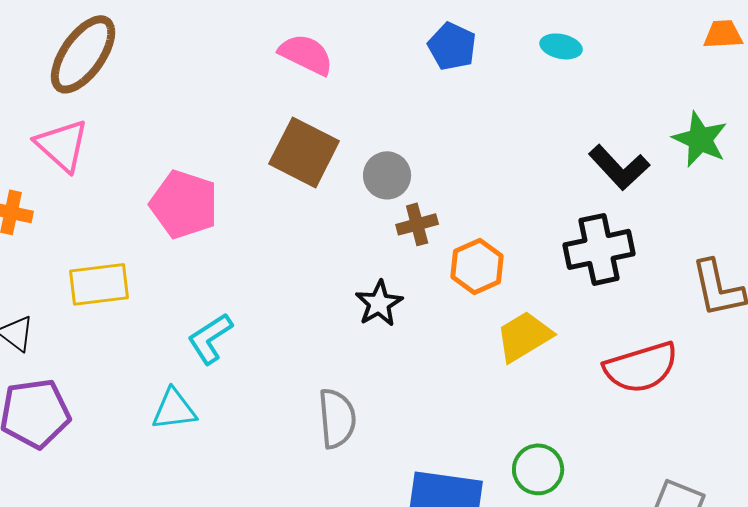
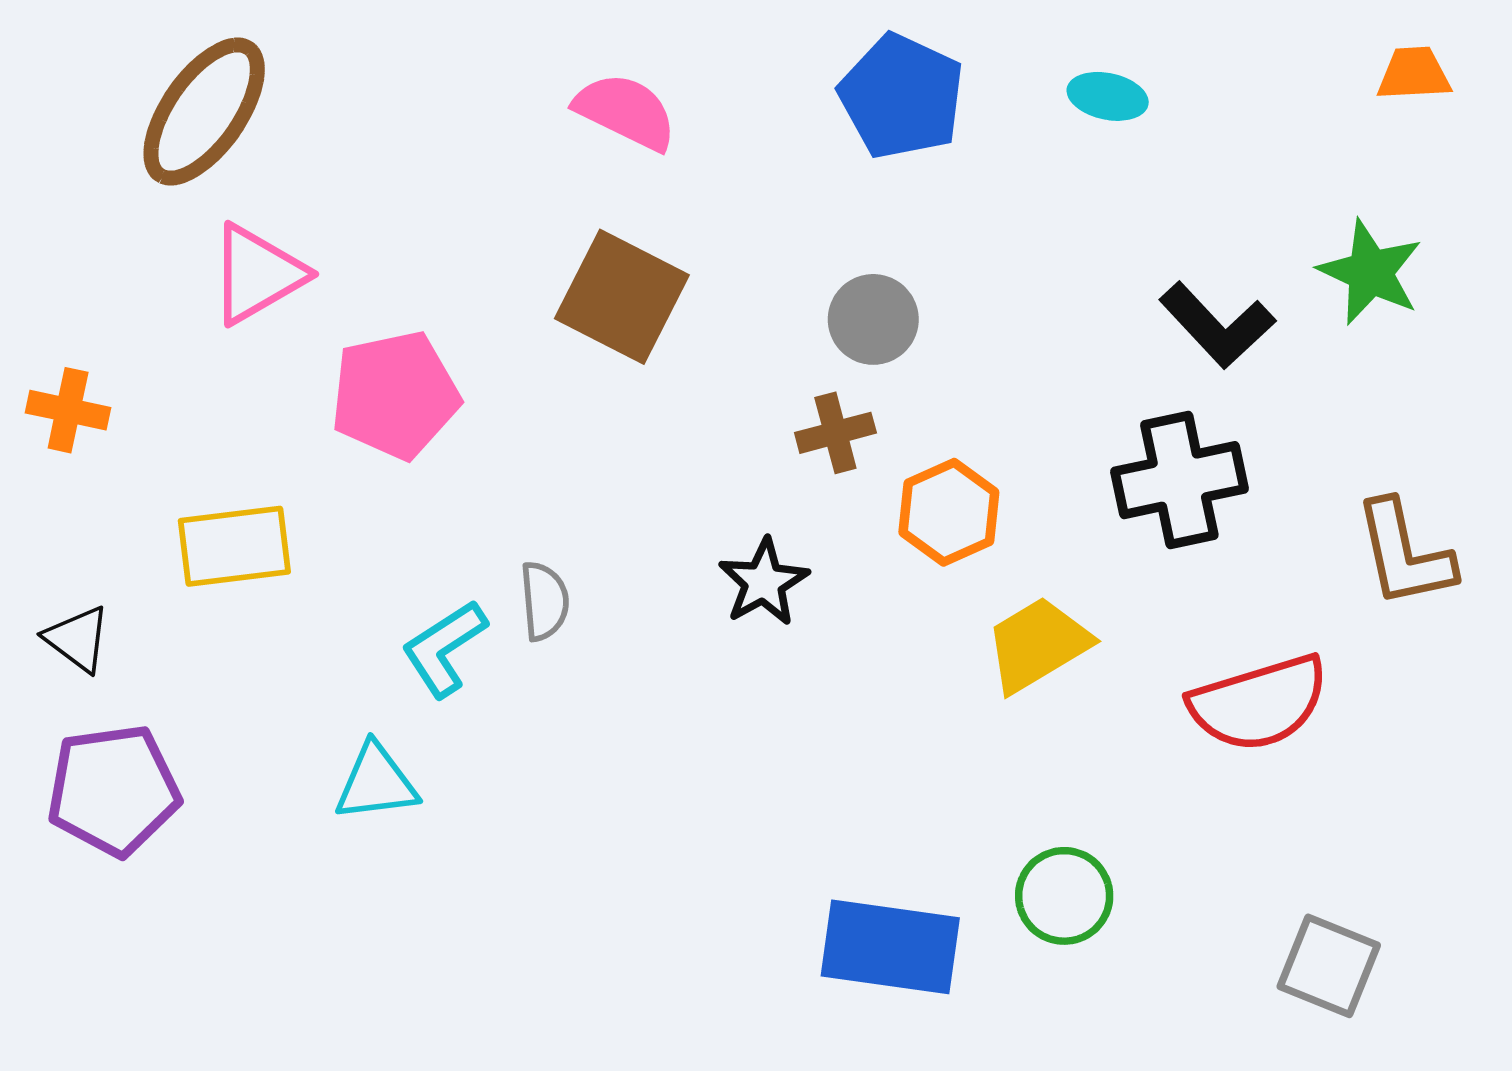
blue pentagon: (452, 46) -> (902, 96), size x1.4
pink triangle: (62, 145) -> (257, 274), moved, turned 48
gray circle: (387, 175) -> (873, 319), moved
pink pentagon: (184, 204) -> (395, 395), turned -30
gray semicircle: (337, 418) -> (544, 601), moved, size x0.7

